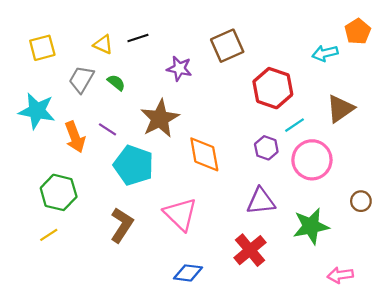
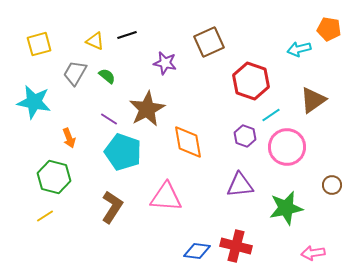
orange pentagon: (358, 31) -> (329, 29), turned -30
purple line: (108, 129) -> (109, 119), moved
orange arrow: (75, 137) -> (69, 138), moved, size x0.7
pink triangle: (180, 214) -> (166, 197), turned -40
red cross: (250, 250) -> (236, 246), moved, turned -36
blue diamond: (188, 273) -> (197, 251), moved

